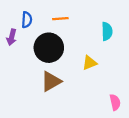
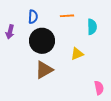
orange line: (60, 19) -> (67, 16), moved
blue semicircle: (27, 20) -> (33, 17), moved

